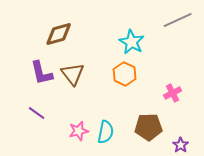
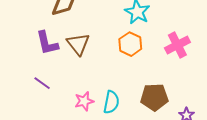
pink cross: (173, 93) -> (177, 45), moved, size x1.4

